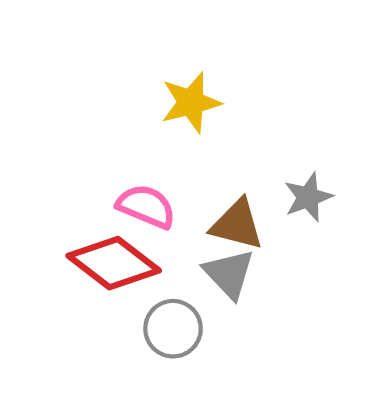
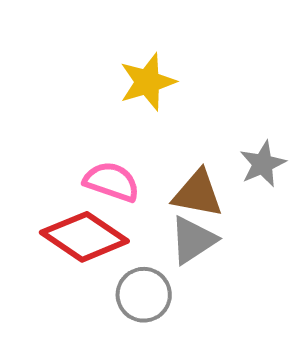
gray triangle: (229, 274) -> (193, 240), turned 44

